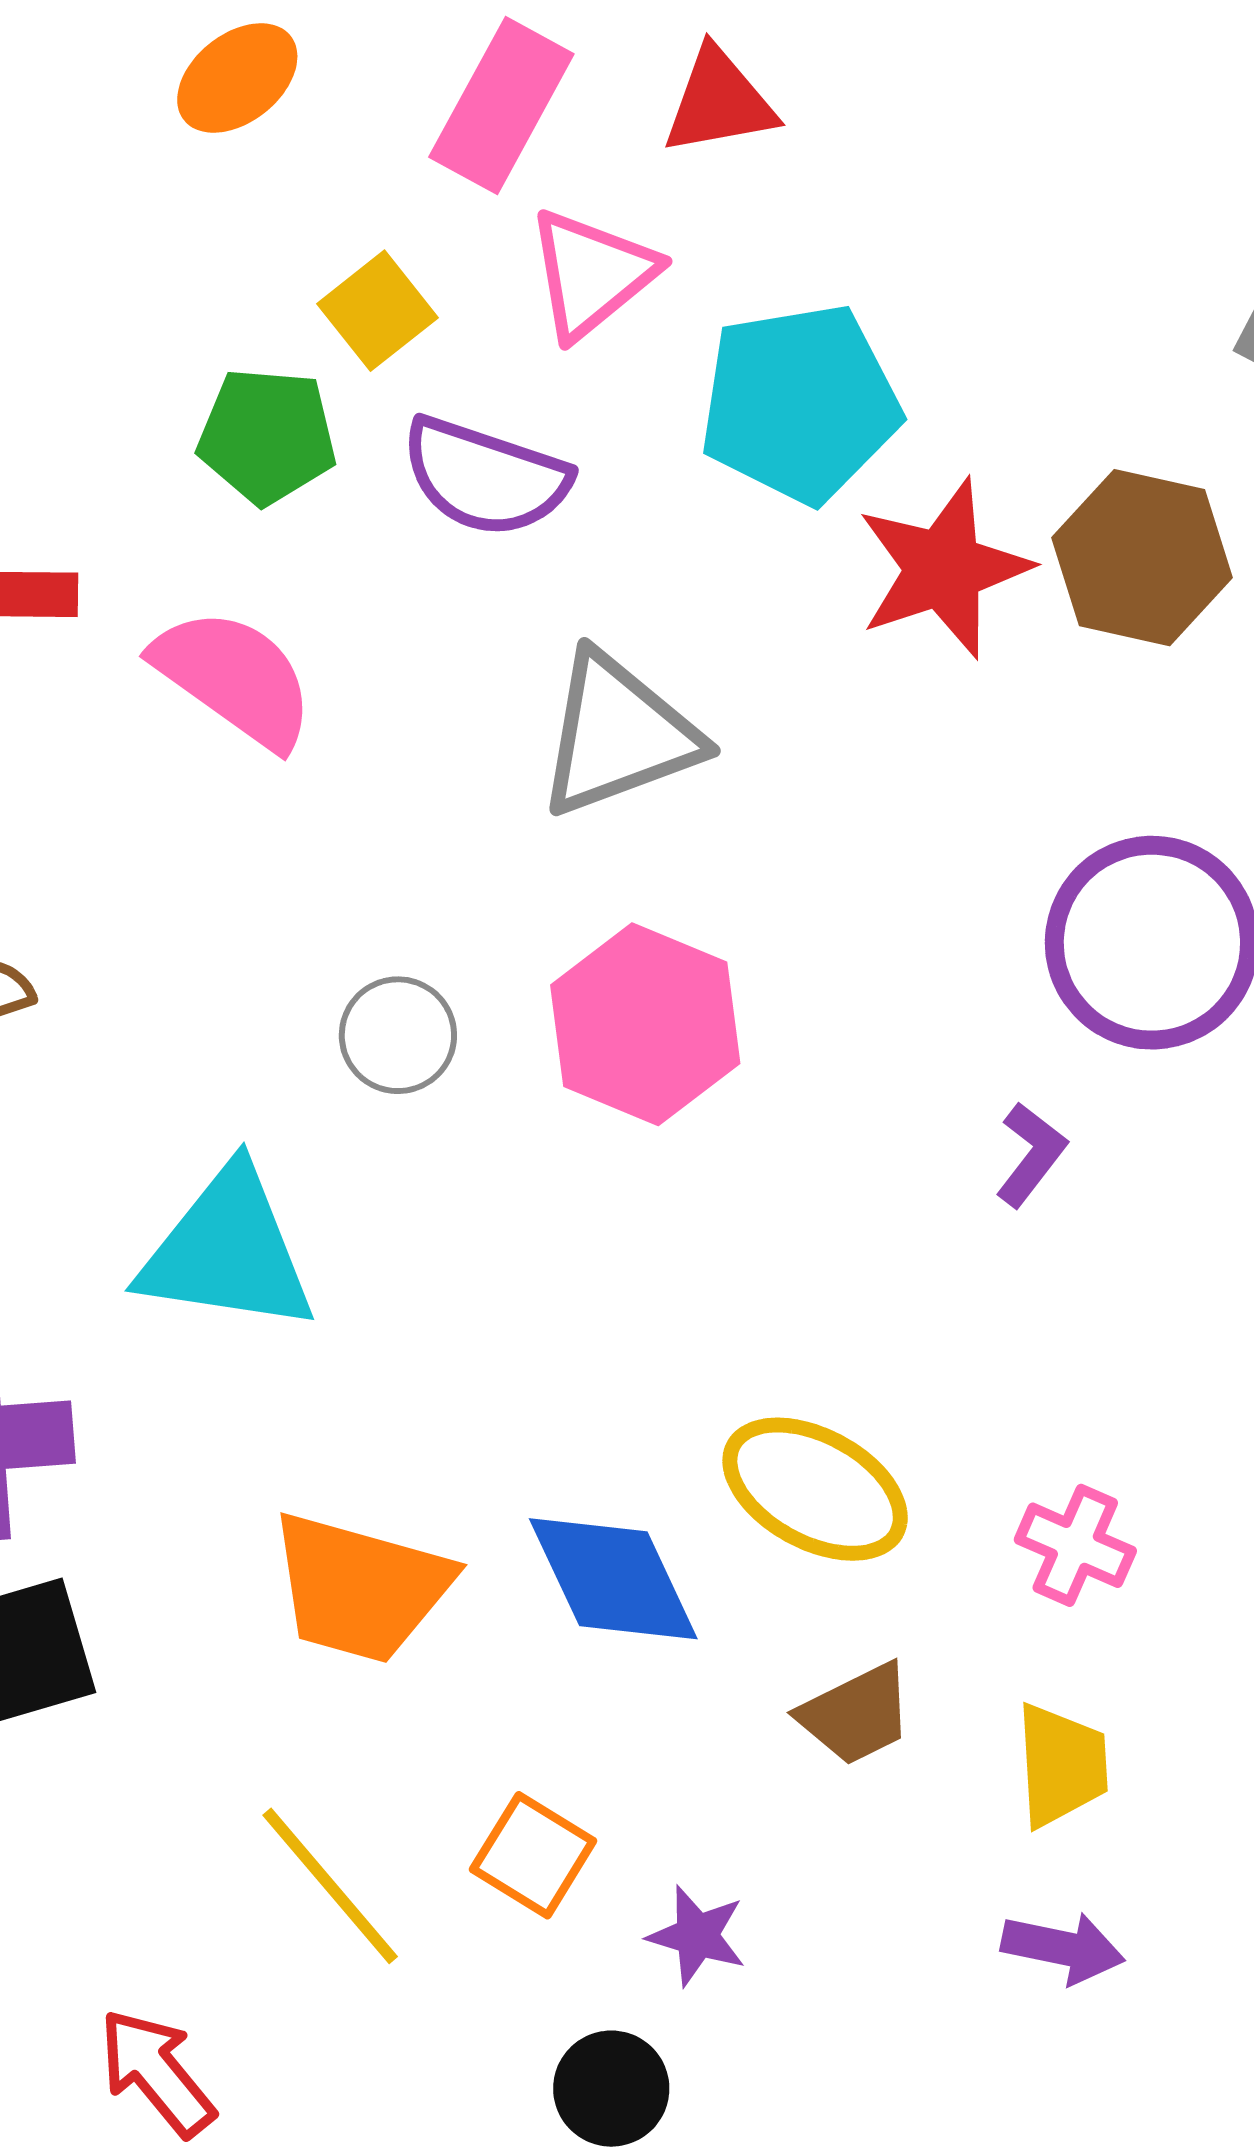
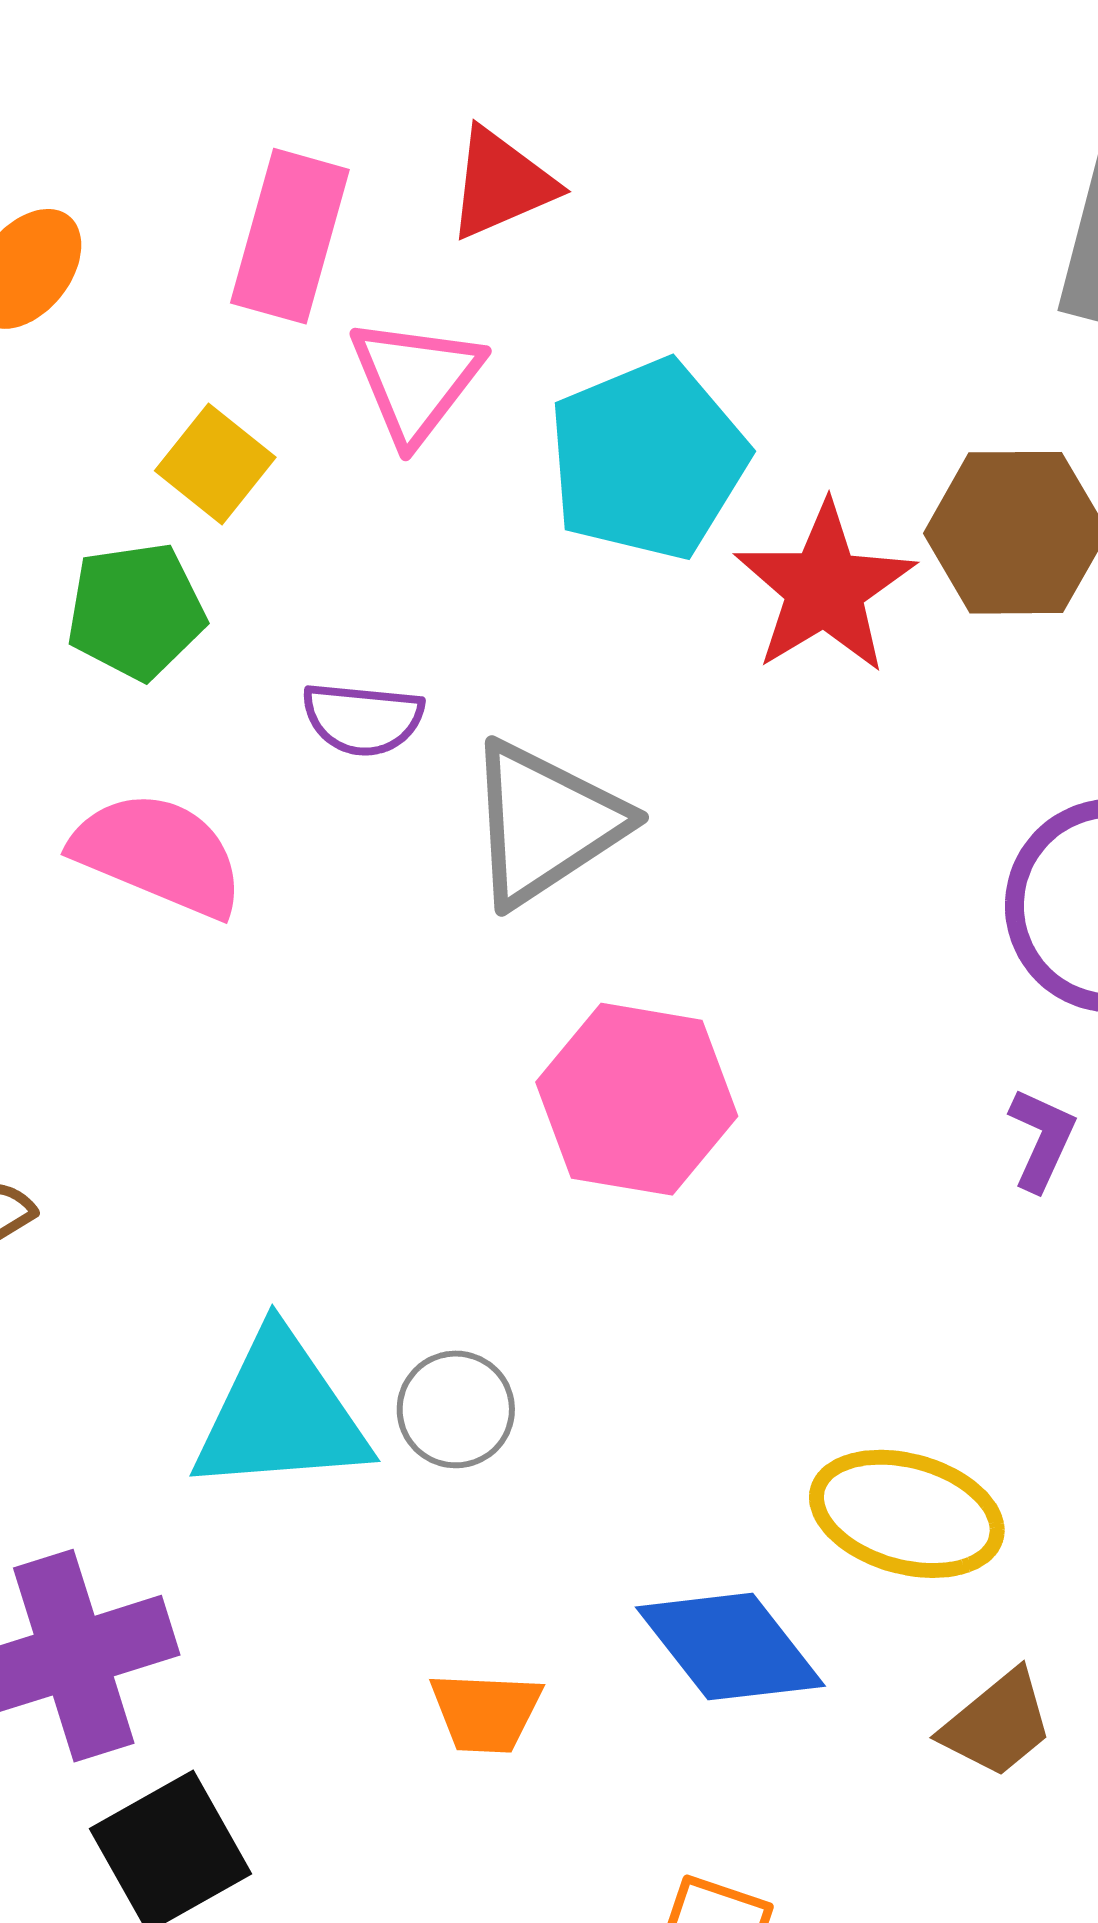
purple semicircle: (485, 477) -> (363, 719), moved, size x0.7
gray circle: (398, 1035) -> (456, 1409), moved
orange trapezoid: (360, 1588) -> (486, 1712), size x0.6

